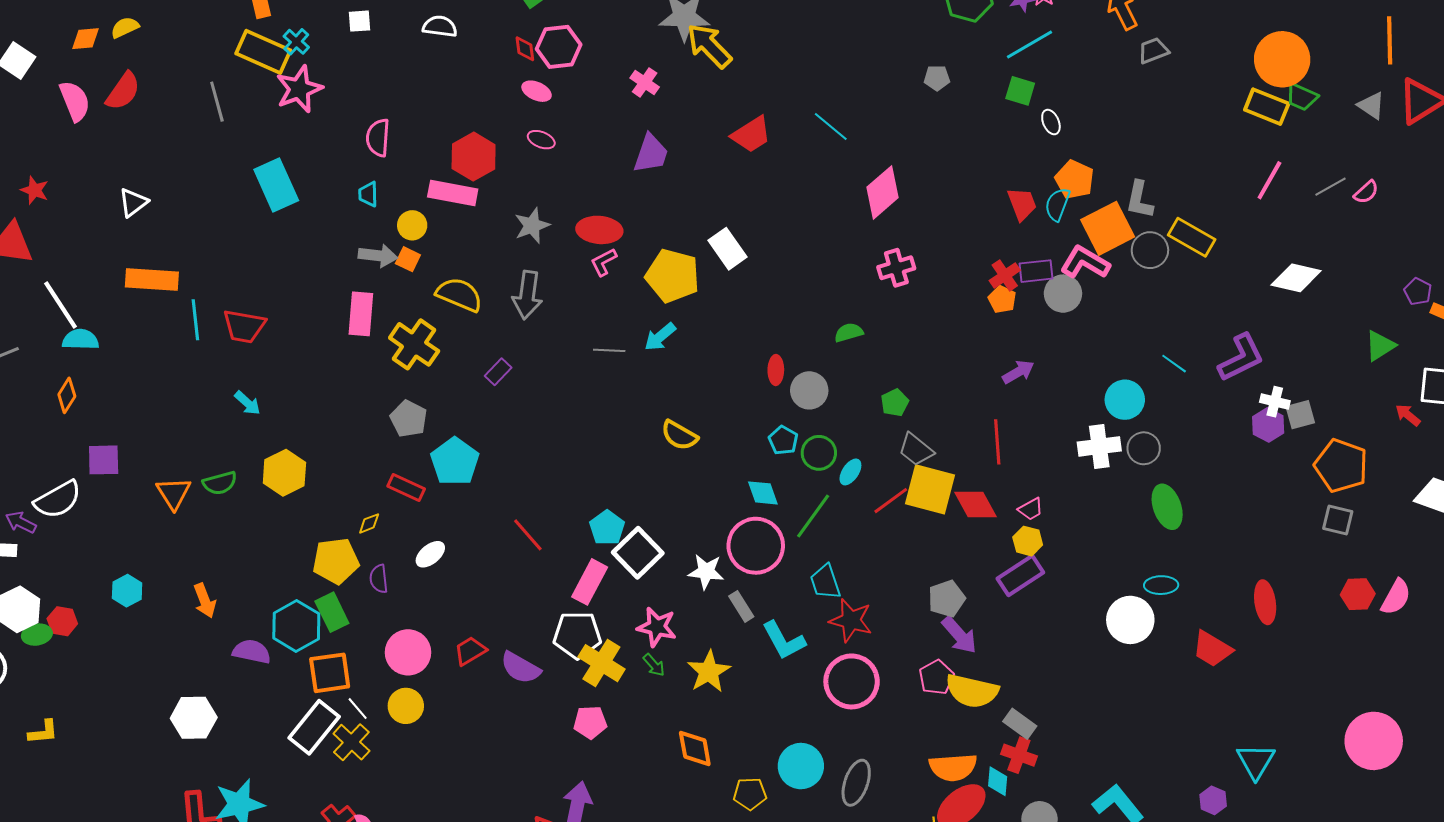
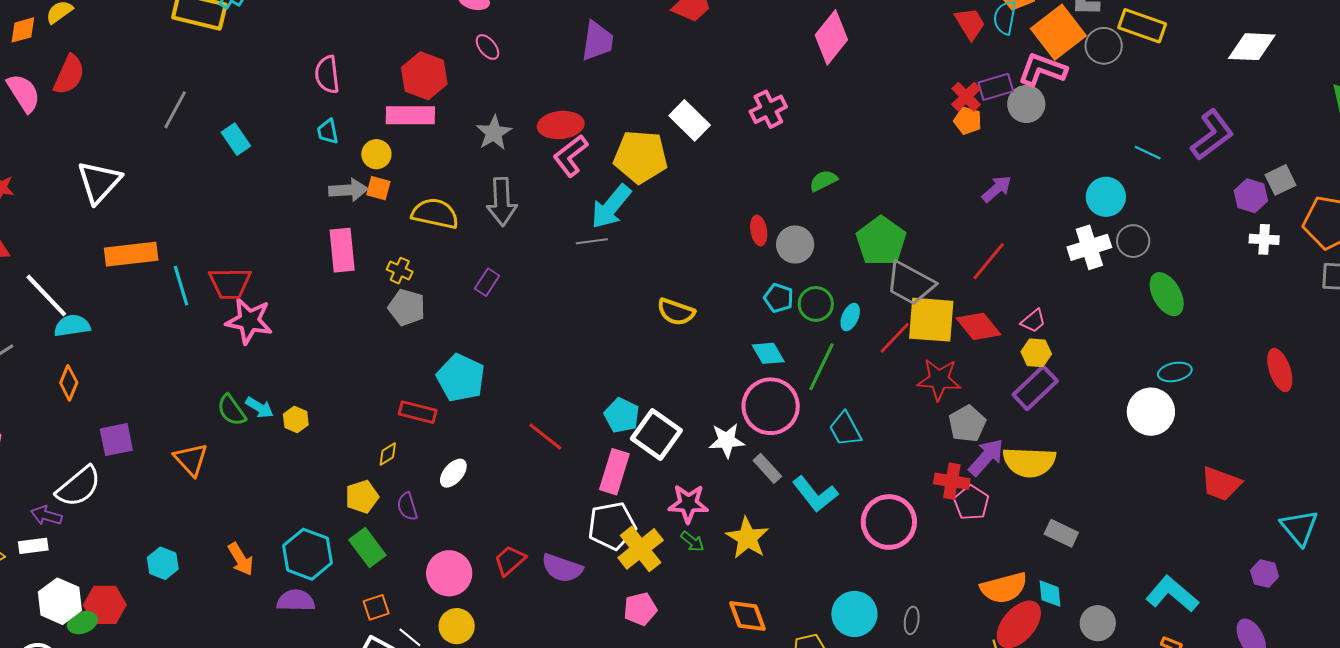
pink star: (299, 89) -> (249, 321), moved, turned -30
gray line: (217, 102) -> (175, 110), moved, turned 54
pink ellipse: (541, 140) -> (487, 47), turned 40
cyan rectangle: (276, 185) -> (236, 139), size x0.6
white triangle: (133, 202) -> (99, 182), size x1.5
pink L-shape: (604, 262) -> (571, 156), size x1.4
pink cross: (896, 268) -> (768, 109), moved
cyan arrow: (660, 337) -> (611, 207), moved, size x1.4
yellow cross: (414, 344) -> (400, 271), size x0.5
white cross: (1275, 402) -> (1264, 239), moved
cyan arrow: (247, 403) -> (259, 408), moved
green pentagon: (895, 403) -> (881, 241), size x1.8
gray pentagon: (409, 419) -> (407, 307), moved
red line: (997, 442) -> (989, 261), turned 54
gray trapezoid: (916, 450) -> (910, 283), size x1.4
yellow hexagon: (284, 473) -> (296, 420), size x0.6
green semicircle: (220, 483) -> (232, 410), moved, turned 80
yellow pentagon: (336, 561) -> (362, 497), size x0.7
red star: (851, 620) -> (939, 380), moved
red hexagon: (62, 621) -> (105, 605), size x1.4
cyan hexagon: (296, 626) -> (308, 554), moved
purple arrow: (959, 635) -> (986, 457), turned -87
red trapezoid: (1212, 649) -> (1221, 484), moved
yellow cross: (601, 663) -> (641, 549), turned 30
orange square: (330, 673) -> (376, 607), size x0.6
yellow semicircle: (972, 691) -> (1029, 462), moved
red cross: (1019, 755) -> (952, 481), moved
gray ellipse: (856, 783) -> (912, 620), size x0.6

